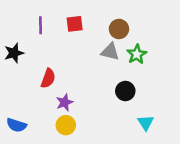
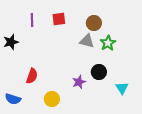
red semicircle: (48, 78) -> (32, 76), moved
purple star: (65, 102) -> (79, 82), moved
cyan triangle: (146, 123) -> (122, 88), moved

